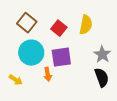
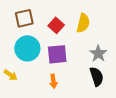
brown square: (27, 23) -> (24, 18), turned 36
orange arrow: (48, 74) -> (53, 81), moved

